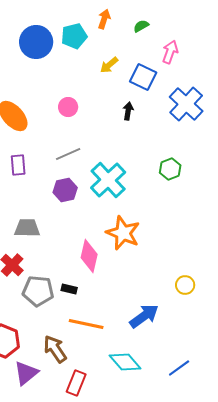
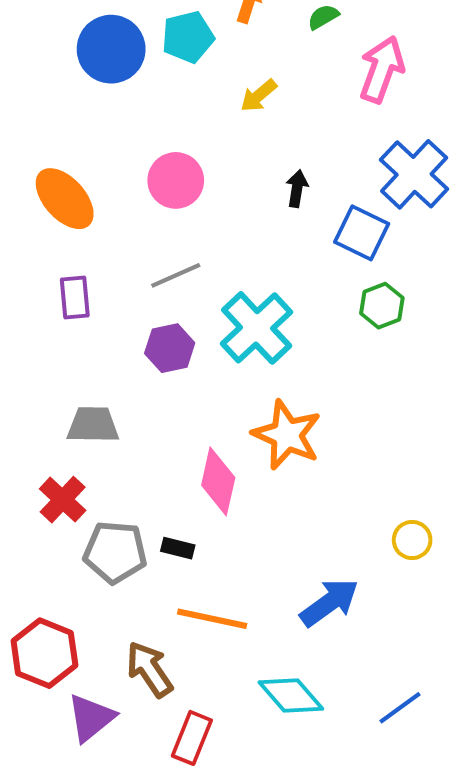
pink arrow: (170, 52) -> (382, 69), size x1.4
blue square: (143, 77) -> (362, 233), moved
pink circle: (68, 107) -> (176, 180), size x1.4

